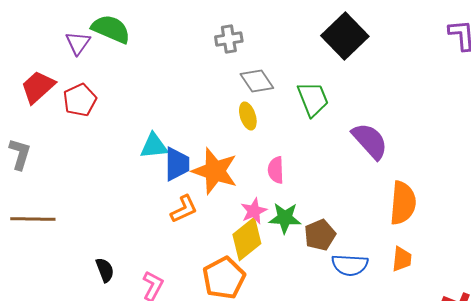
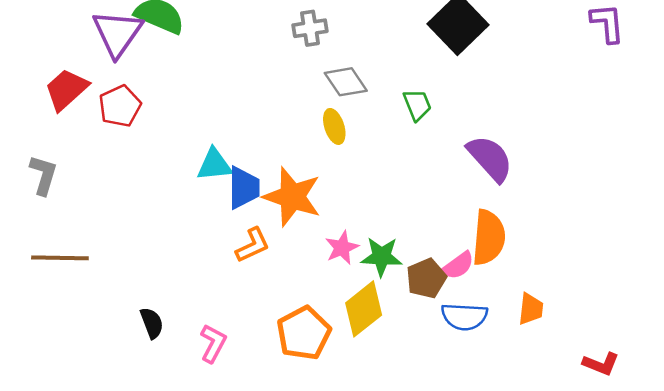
purple triangle: (78, 43) -> (117, 33), size x1.6
green trapezoid: (313, 99) -> (417, 105), size x0.7
pink semicircle: (276, 170) -> (458, 266), moved, turned -124
orange semicircle: (403, 203) -> (489, 237), moved
yellow diamond: (247, 239) -> (364, 309), moved

